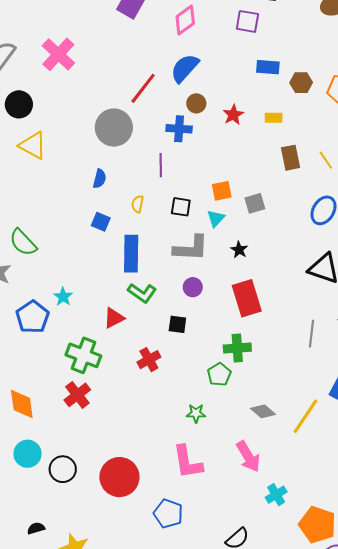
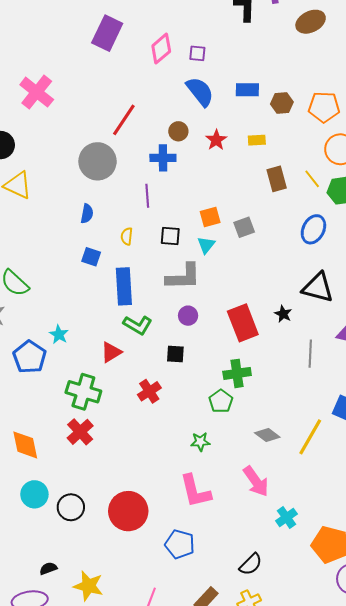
purple square: (247, 21) -> (197, 53), moved, size x0.7
blue semicircle: (185, 68) -> (200, 92), moved, turned 104
black star: (239, 250) -> (283, 314), moved

